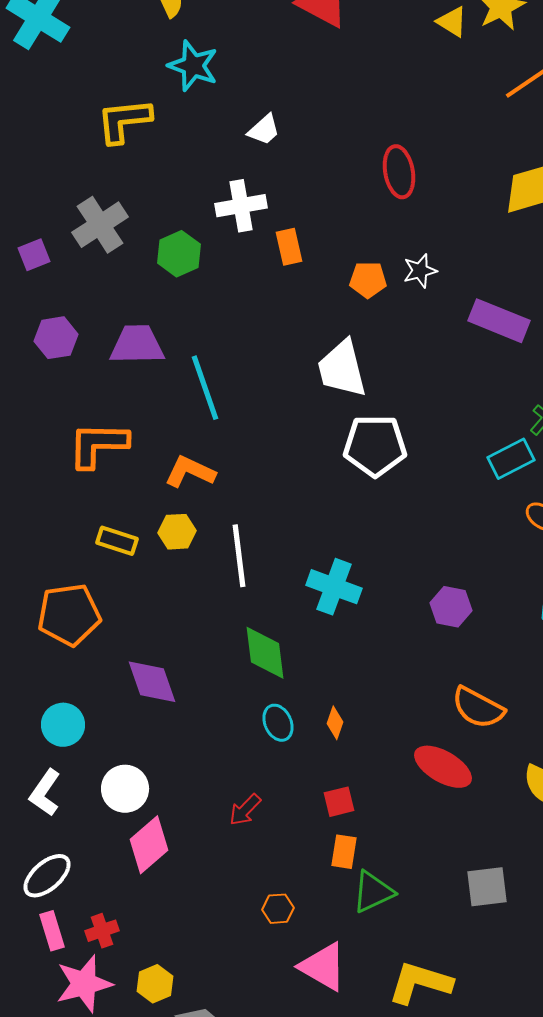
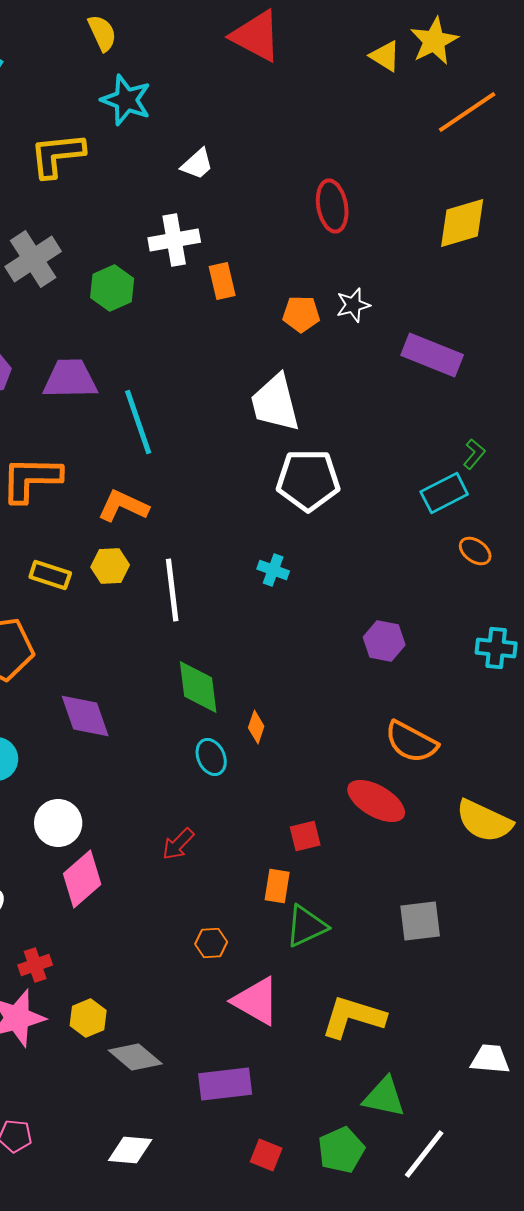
cyan cross: (334, 587) -> (273, 570), moved, size x0.6
orange diamond: (335, 723) -> (256, 727), moved
red square: (339, 802) -> (305, 836), moved

